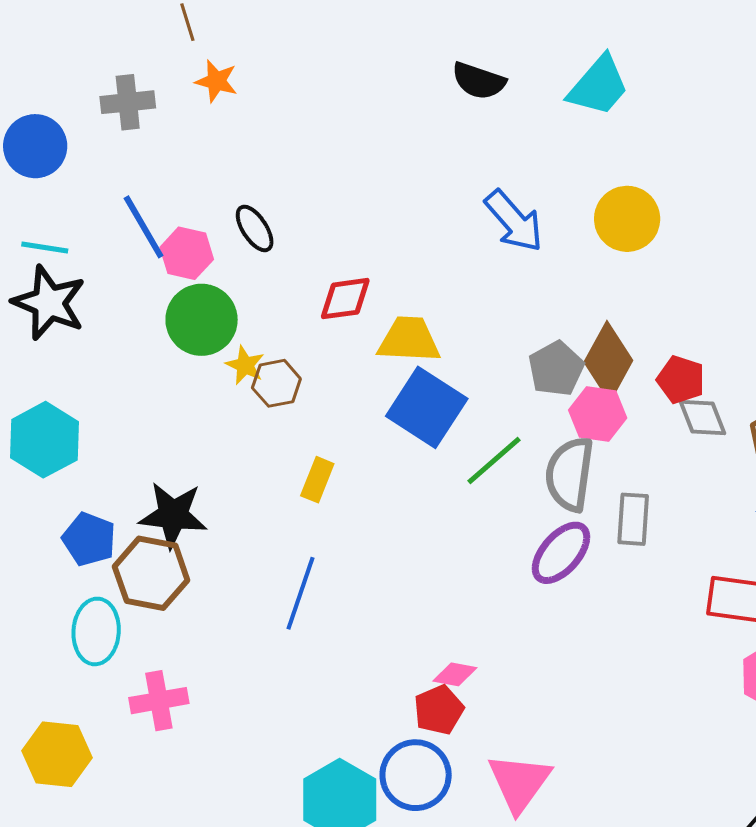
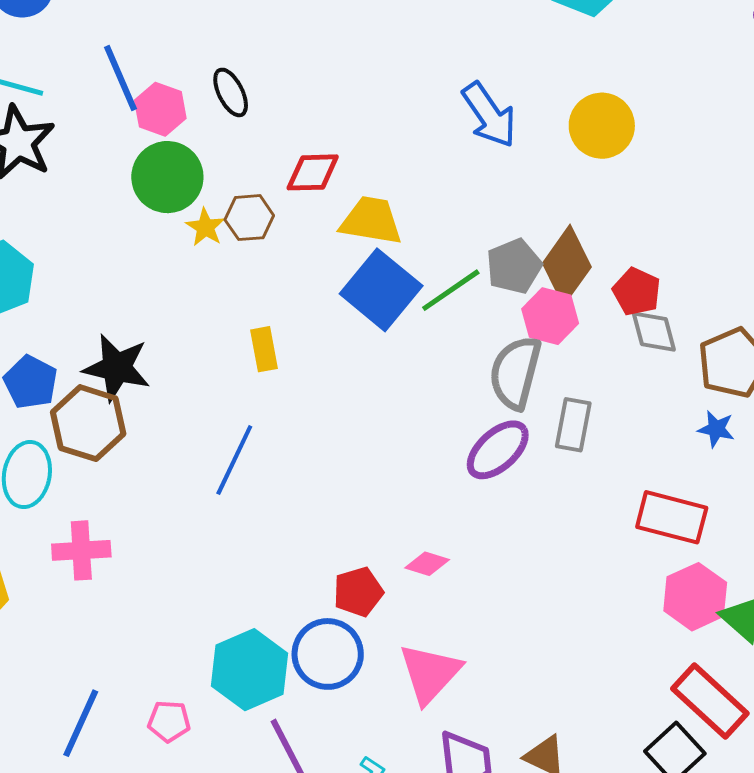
brown hexagon: (276, 383) -> (249, 218), moved
green line: (494, 461) -> (451, 290), moved
yellow rectangle: (317, 480) -> (264, 349), turned -39
pink diamond: (455, 674) -> (427, 564), moved

